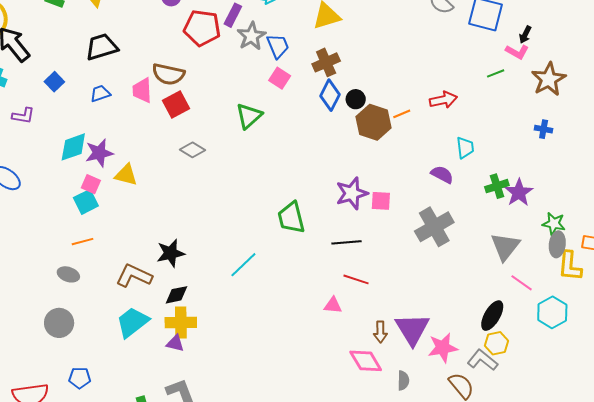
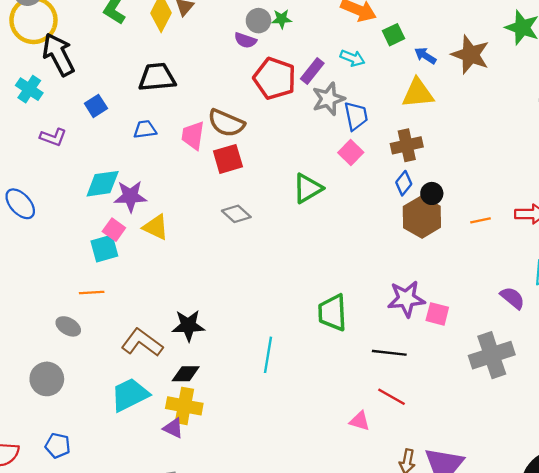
blue diamond: (330, 95) -> (404, 183), size x0.7
brown hexagon: (374, 122) -> (422, 217), moved
cyan line: (243, 265) -> (268, 355), turned -48

